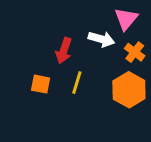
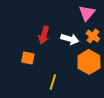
white arrow: (101, 39) -> (70, 39), moved
yellow line: (77, 83) -> (53, 82), moved

